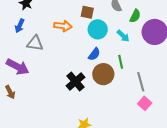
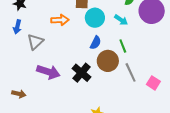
gray triangle: (35, 43) -> (35, 42), turned -42
purple arrow: (18, 67) -> (48, 72), moved
gray line: (141, 82) -> (131, 72), moved
brown arrow: (10, 92) -> (19, 94), turned -40

